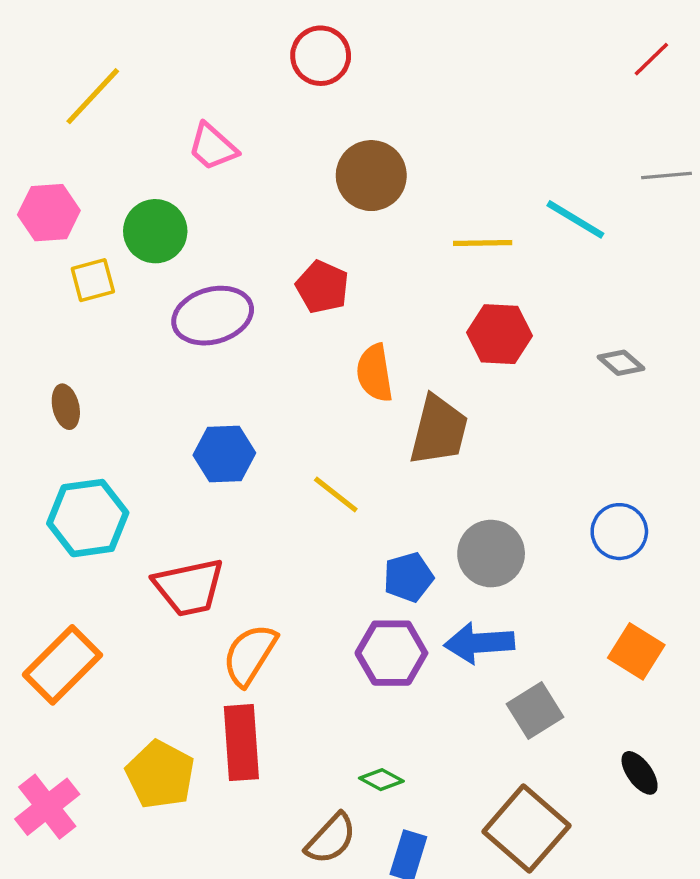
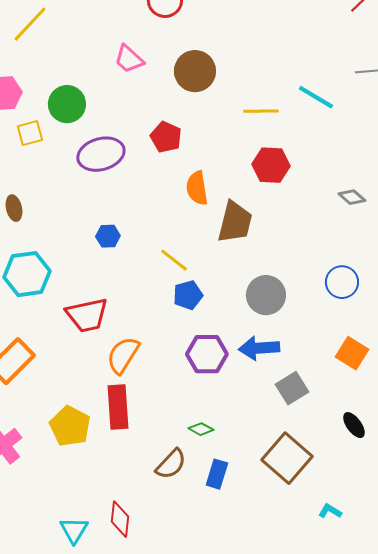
pink trapezoid: (213, 147) -> (129, 59), moved
gray diamond: (621, 363) -> (352, 197), moved
blue hexagon: (224, 454) -> (108, 236), size x0.7
blue pentagon: (408, 577) -> (188, 295), moved

